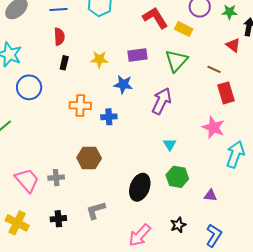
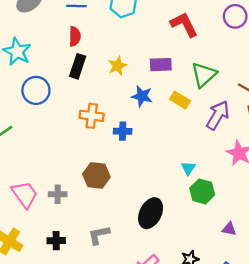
yellow rectangle: (184, 29) -> (180, 100), moved
yellow star: (99, 59) -> (117, 66), turned -30
black rectangle: (64, 63) -> (78, 66), size x1.5
purple arrow: (162, 101) -> (218, 115), moved
green hexagon: (177, 177) -> (202, 191), moved

